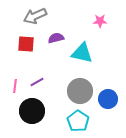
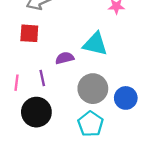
purple semicircle: (56, 38) -> (65, 58), moved
purple line: (37, 82) -> (42, 78), turned -72

